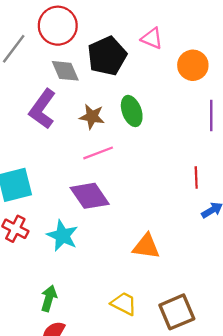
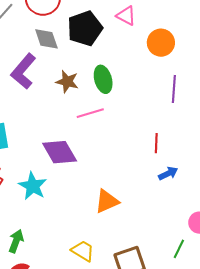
pink line: (98, 153) -> (90, 113), moved
orange triangle: (146, 246) -> (107, 201), turned -36

